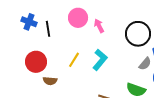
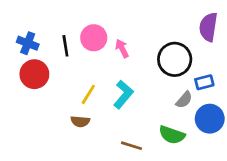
black line: (48, 29) -> (65, 46), moved
red circle: (36, 62) -> (34, 74), moved
brown semicircle: (50, 81) -> (80, 121), moved

